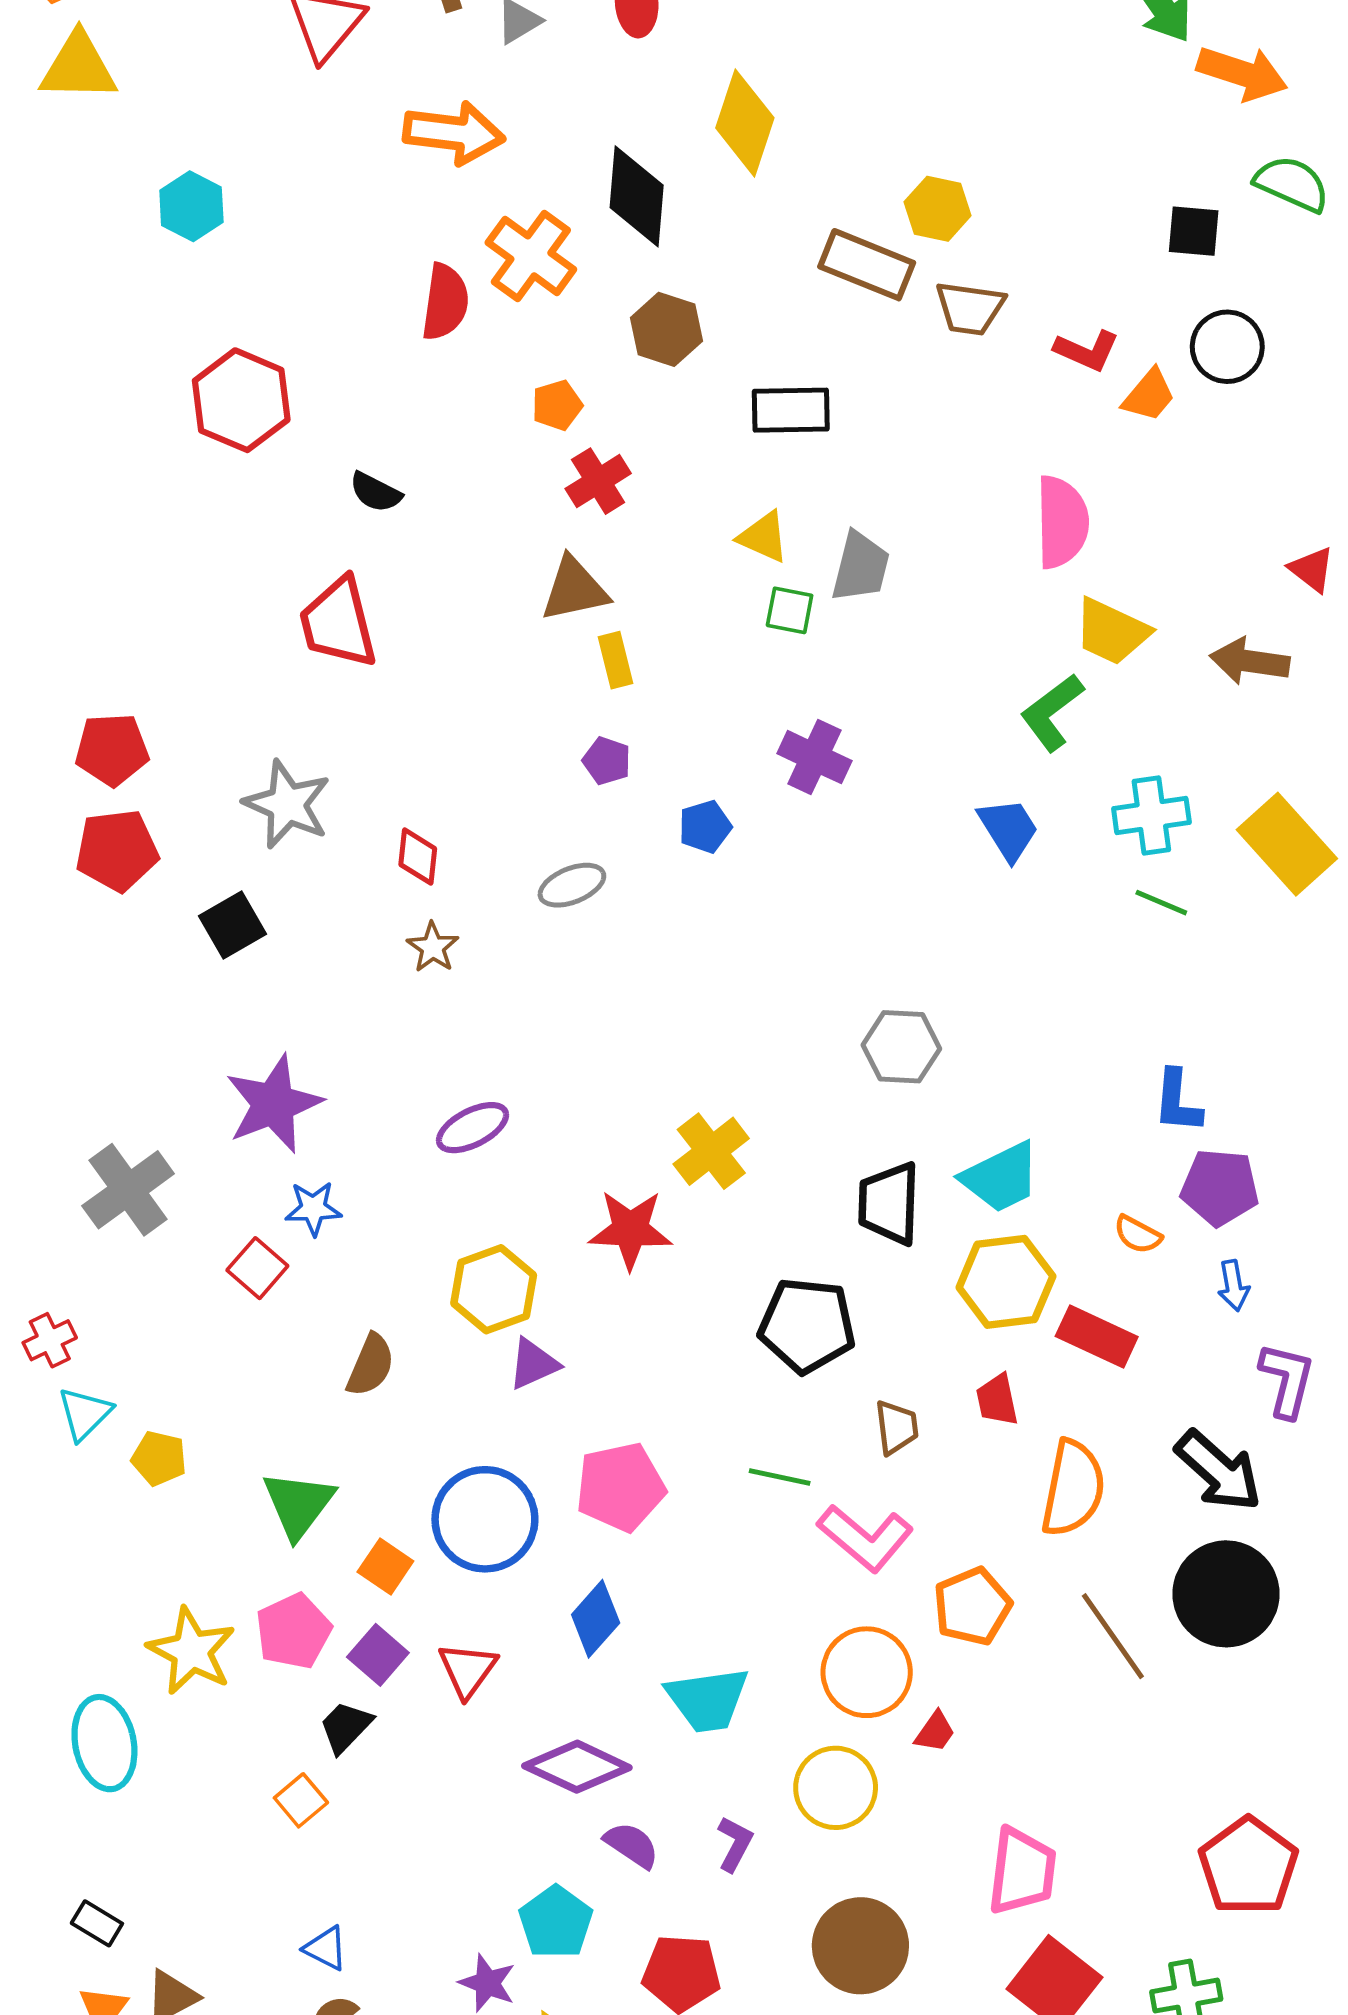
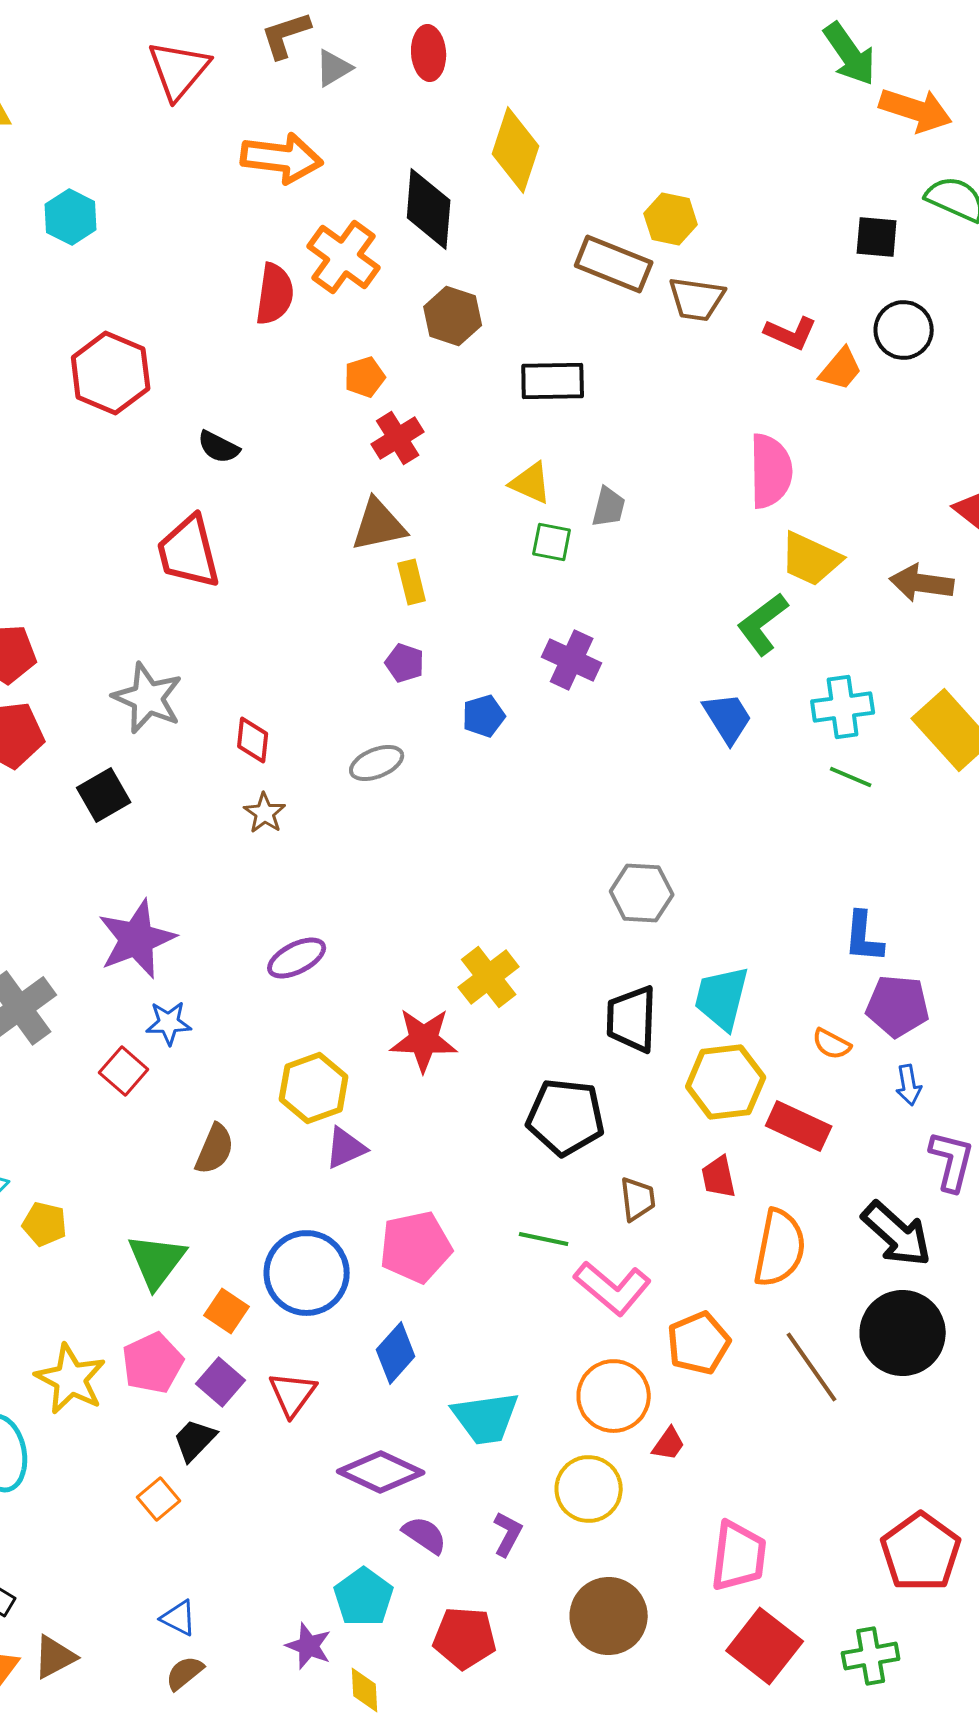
gray trapezoid: (860, 567) -> (609, 507), size x0.7
cyan trapezoid: (1001, 1177) -> (722, 998), turned 130

